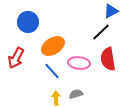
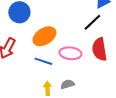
blue line: (52, 71) -> (43, 61), turned -30

